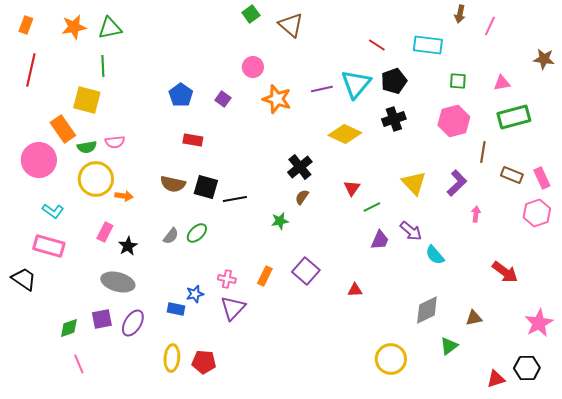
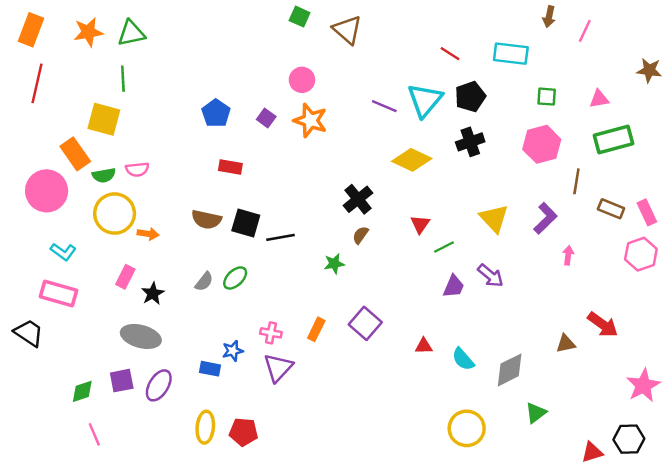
green square: (251, 14) -> (300, 17), turned -30
orange rectangle: (26, 25) -> (31, 30), size x1.5
purple line: (322, 89) -> (384, 106), turned 35
orange star: (277, 99) -> (310, 120), moved
cyan semicircle: (435, 255) -> (463, 359), moved
brown triangle: (474, 318) -> (566, 344), moved

